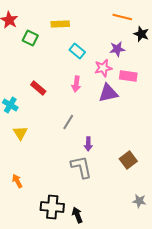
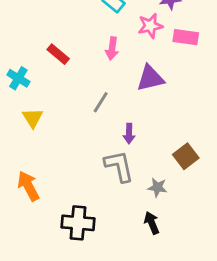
purple triangle: (108, 93) -> (150, 78), moved
orange arrow: (17, 181) -> (28, 186), size x1.5
gray star: (139, 201) -> (157, 187), moved
black arrow: (77, 215) -> (152, 223), moved

